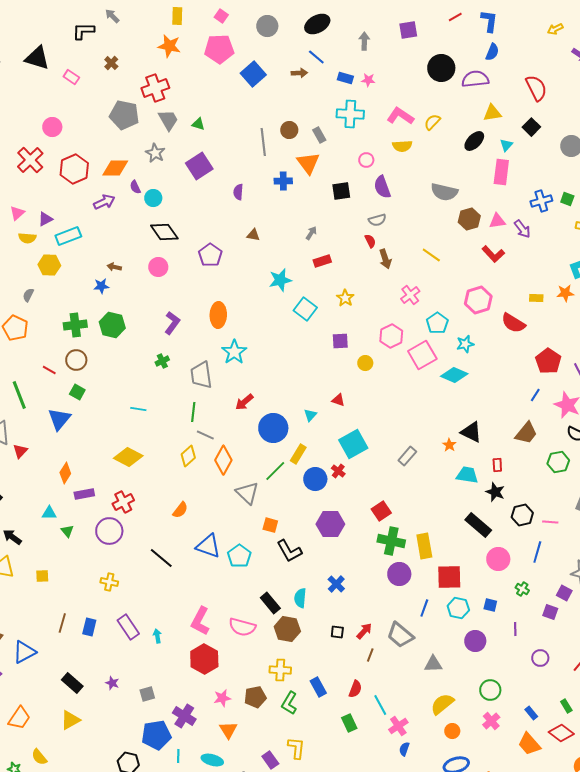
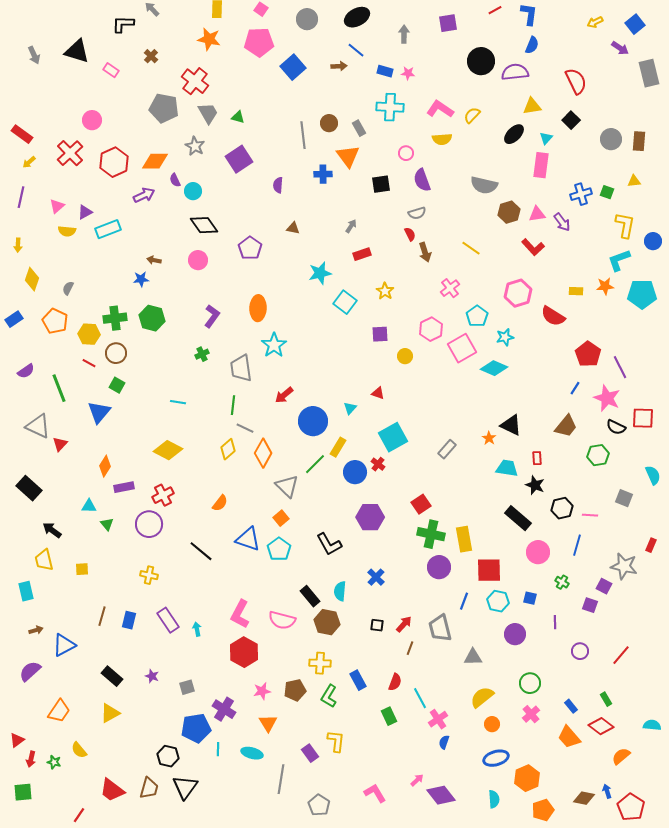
red cross: (155, 88) -> (195, 81), turned -32
yellow hexagon: (49, 265) -> (89, 334), moved
orange square: (270, 525) -> (281, 518), moved, turned 35
gray trapezoid: (400, 635) -> (440, 628), turned 36

